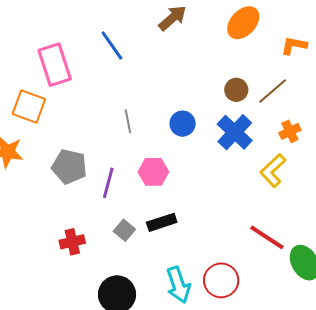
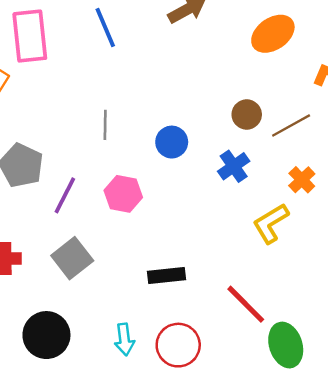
orange cross: (290, 131) -> (302, 180), turned -30
blue cross: (235, 132) -> (234, 166), size x0.7
black rectangle: (162, 222) -> (167, 276), moved
gray square: (124, 230) -> (72, 258), size x1.5
cyan arrow: (178, 285) -> (124, 339), size x0.7

